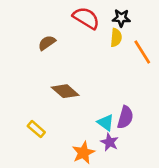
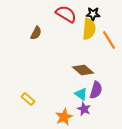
yellow semicircle: (116, 38) -> (89, 29), size x1.5
brown semicircle: (47, 43) -> (36, 33), turned 152
brown diamond: (65, 91) -> (83, 70), moved

